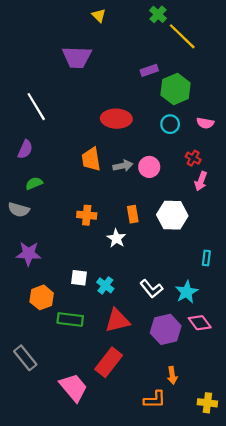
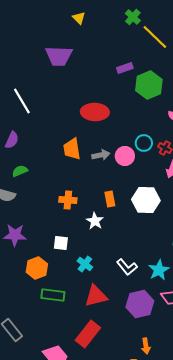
cyan circle: (170, 124) -> (144, 143), moved
white square: (79, 278) -> (61, 243), moved
orange hexagon: (42, 297) -> (37, 268), moved

